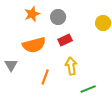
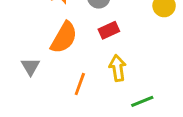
orange semicircle: (34, 45) -> (64, 38), turned -45

